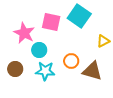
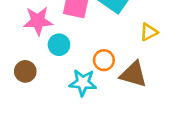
pink star: (24, 33) -> (38, 21), turned -30
cyan star: (45, 71) -> (83, 83), moved

